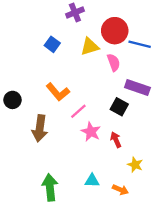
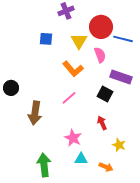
blue square: (52, 44) -> (46, 39), turned -32
yellow triangle: (90, 47) -> (79, 41), turned -42
orange L-shape: (58, 92) -> (73, 69), moved
pink star: (91, 132) -> (73, 138), moved

